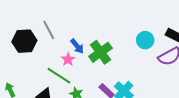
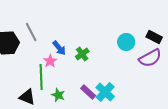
green cross: (100, 52) -> (82, 54), size x0.6
green line: (59, 76) -> (41, 77), turned 55

